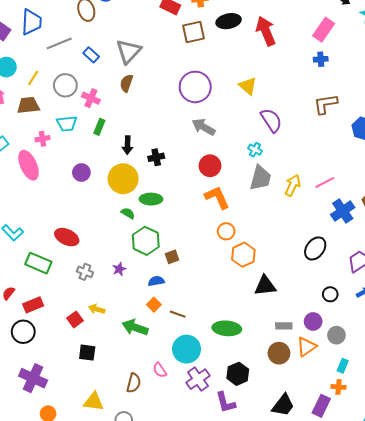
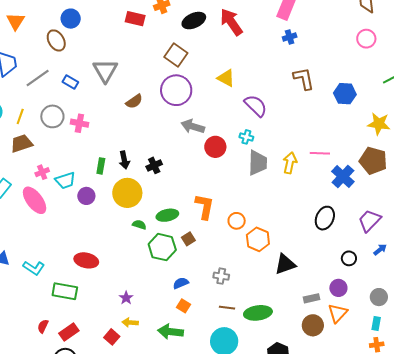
brown square: (193, 32) -> (176, 55), moved, turned -30
brown semicircle: (126, 83) -> (134, 101), moved, turned -132
brown L-shape: (325, 104) -> (304, 79), turned 100
cyan trapezoid: (67, 124) -> (65, 180), moved
green rectangle: (99, 127) -> (101, 166), moved
red circle: (210, 166) -> (215, 147), moved
pink line: (325, 182) -> (320, 153), turned 42
orange L-shape: (217, 197) -> (205, 207), moved, turned 48
green ellipse: (151, 199) -> (167, 215), moved
brown square: (172, 257) -> (188, 239), moved
purple star: (119, 269) -> (126, 298), moved
gray cross: (85, 272) -> (221, 276), moved
brown line: (178, 314) -> (227, 308), moved
gray circle: (336, 335) -> (379, 297), moved

